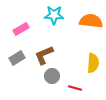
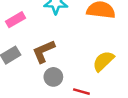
yellow semicircle: (93, 63) -> (103, 61), turned -138

